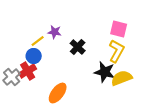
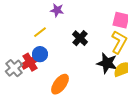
purple star: (55, 32) -> (57, 10), moved
blue circle: (34, 56) -> (40, 54), moved

